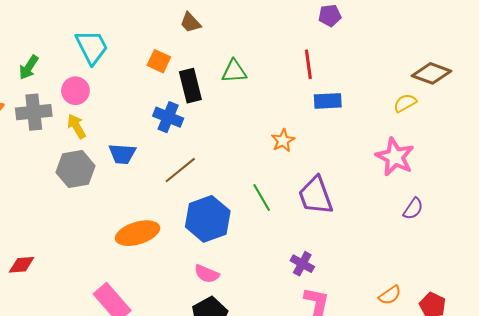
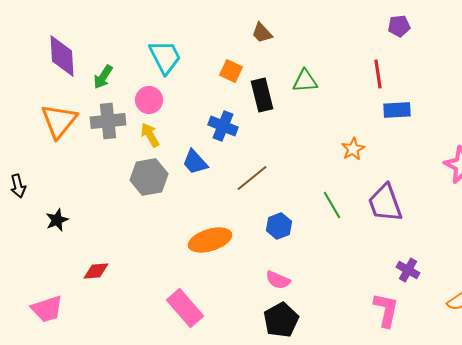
blue cross: (168, 117) -> (223, 126), moved
blue trapezoid: (122, 154) -> (195, 162), turned 44
blue hexagon: (208, 219) -> (279, 226), size x0.6
purple cross: (302, 264) -> (408, 270), moved

